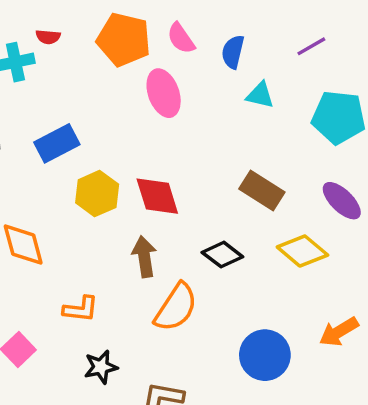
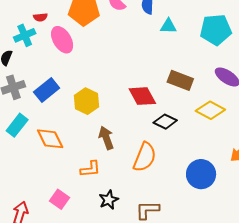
pink ellipse: (164, 93) -> (62, 40), moved
blue rectangle: (57, 143) -> (47, 90), moved
red diamond: (157, 196) -> (142, 96), moved
brown arrow: (144, 257) -> (106, 138), moved

